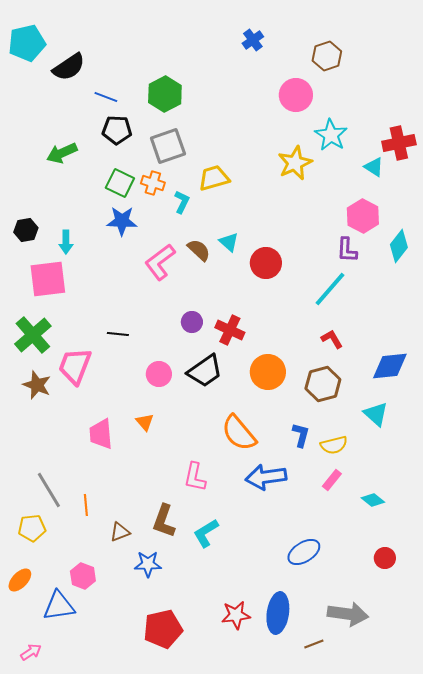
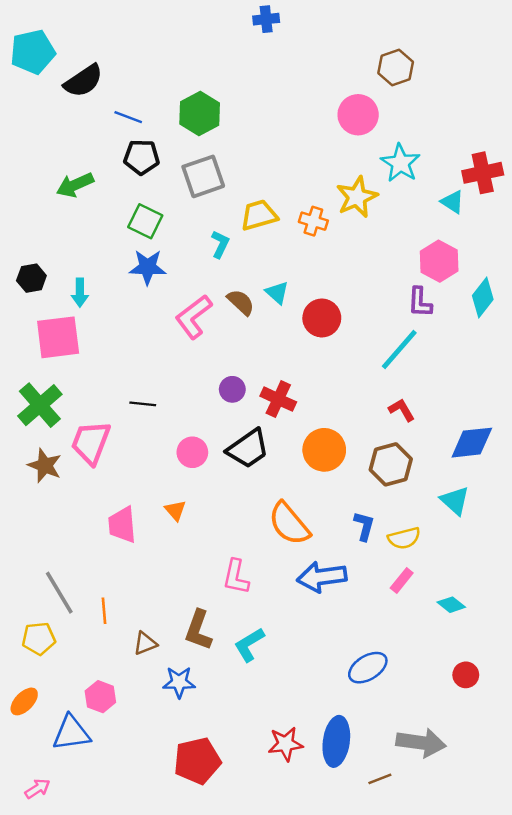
blue cross: (253, 40) -> (266, 19), moved, turned 30
orange cross: (153, 183) -> (313, 221), moved

